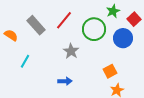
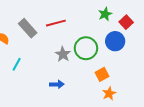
red line: (64, 20) -> (56, 23), turned 36
green circle: (94, 29) -> (86, 48), moved

